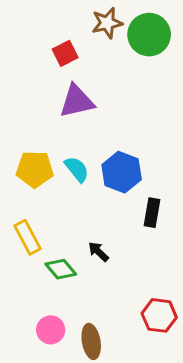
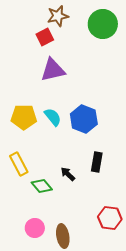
brown star: (107, 23) -> (58, 16), moved
black rectangle: (152, 213) -> (97, 162), moved

